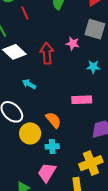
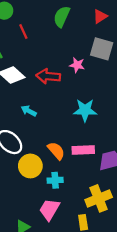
red arrow: (47, 53) -> (48, 76), turned -80
cyan star: (93, 67) -> (85, 110), moved, size x1.5
pink rectangle: (82, 100) -> (83, 150), moved

